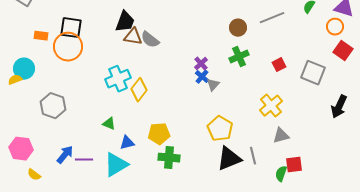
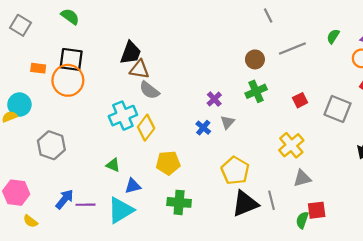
gray semicircle: (150, 40) -> (149, 90), moved
blue cross: (202, 77) -> (203, 128), moved
yellow pentagon: (159, 134) -> (168, 163), moved

